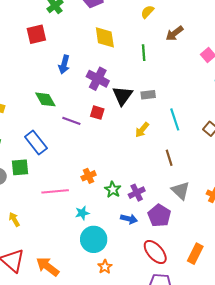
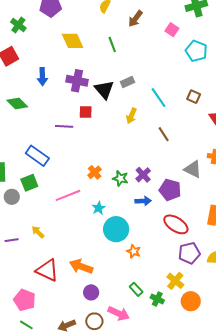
green diamond: (45, 99) -> (17, 104), moved
gray triangle: (181, 191) -> (193, 169), moved

